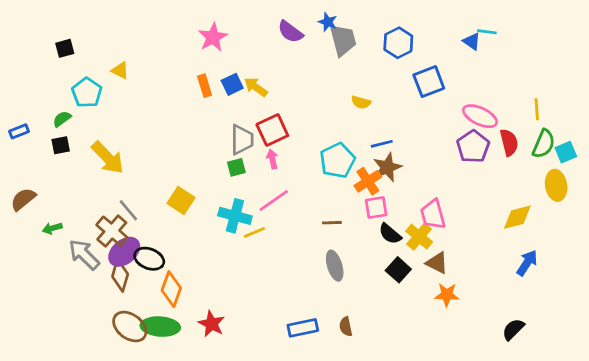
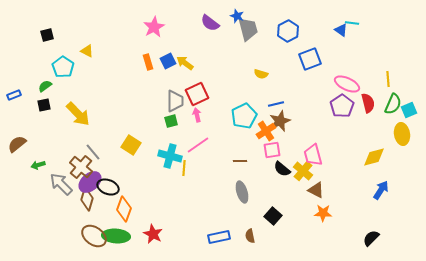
yellow line: (254, 232) -> (184, 168), turned -63
black square: (398, 270) -> (273, 216), moved

